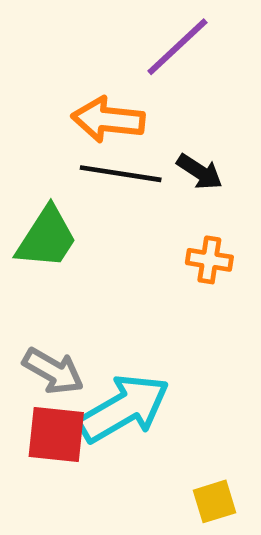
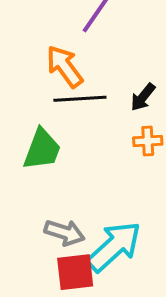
orange arrow: (108, 120) -> (65, 66), turned 60
black arrow: (200, 172) -> (143, 97), moved, turned 108

